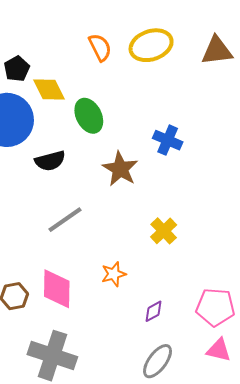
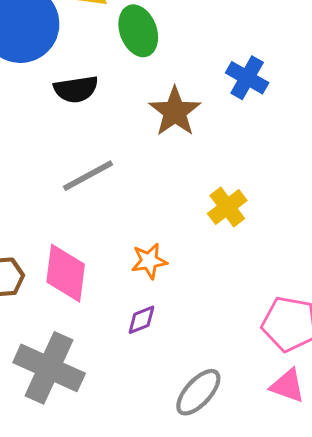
purple diamond: (154, 311) -> (141, 320), moved

